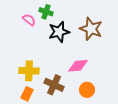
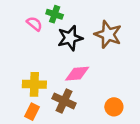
pink diamond: (78, 66) -> (77, 74), moved
orange circle: (87, 90) -> (114, 107), moved

